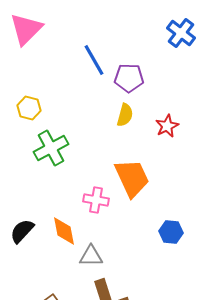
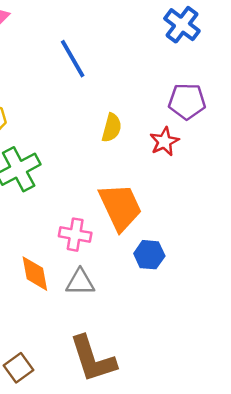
purple pentagon: (129, 78) -> (187, 101), moved
blue hexagon: (171, 232) -> (149, 255), moved
gray triangle: (91, 256) -> (80, 282), moved

